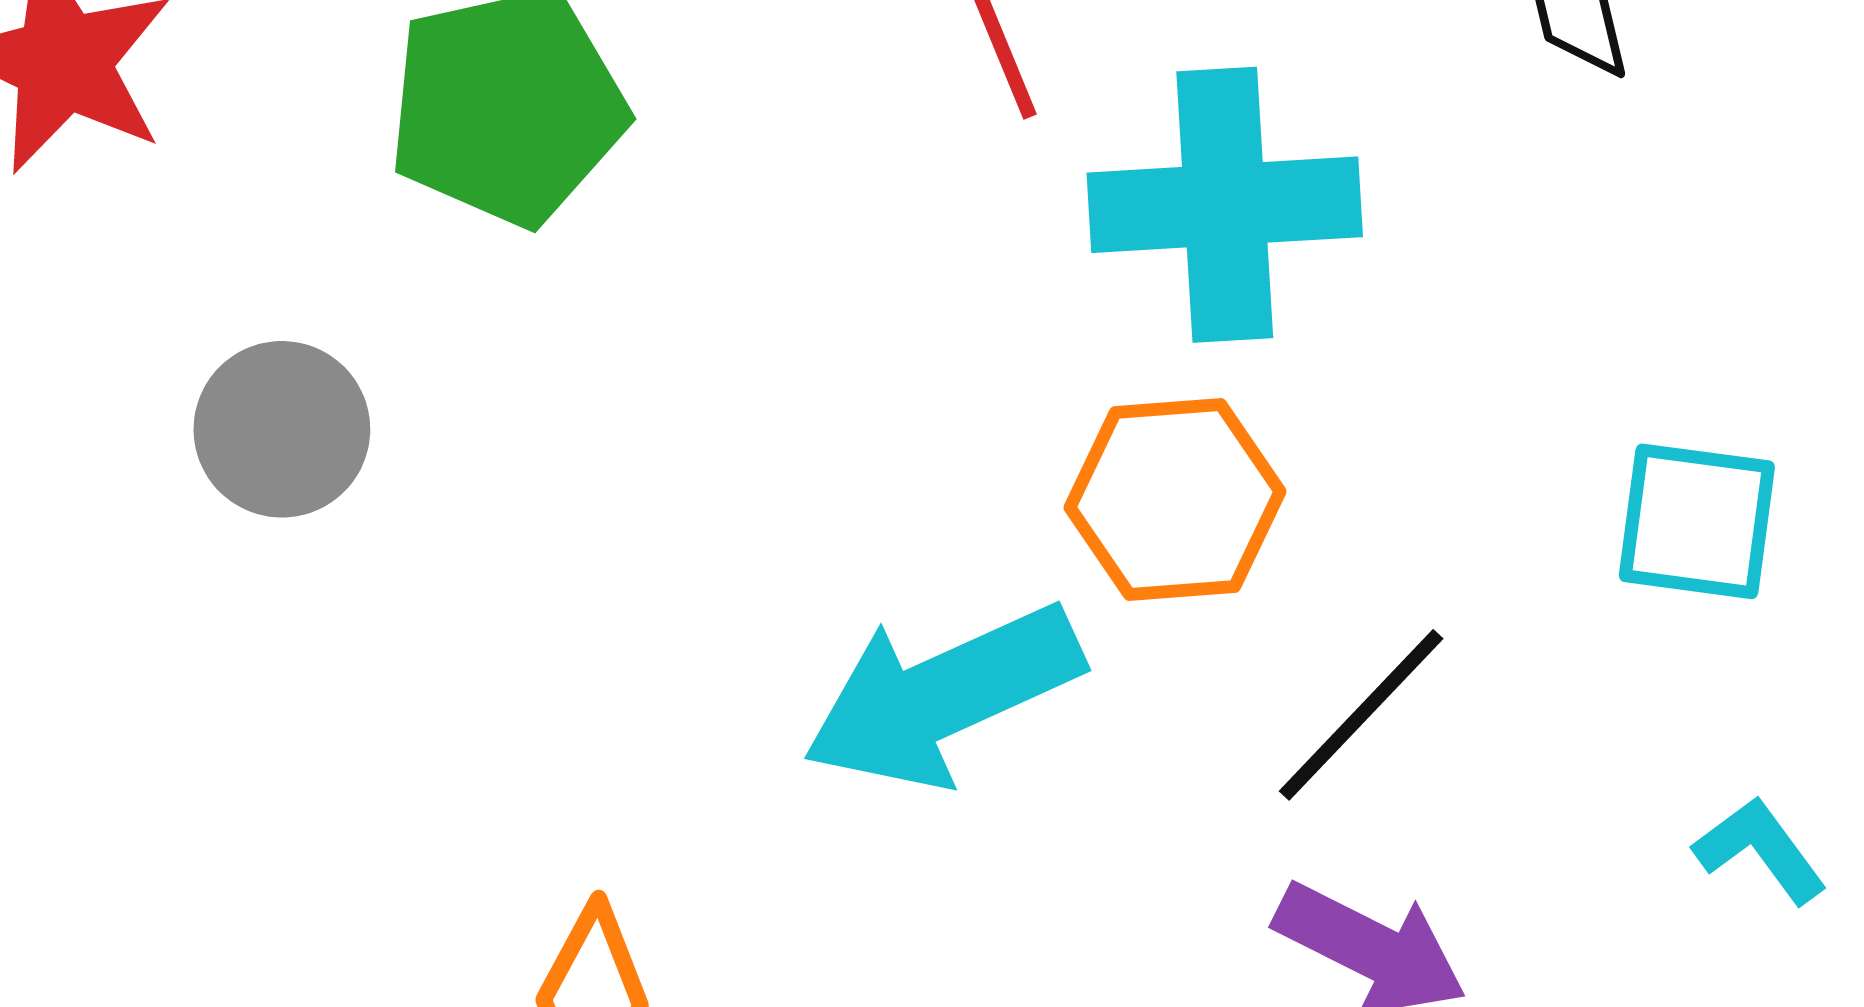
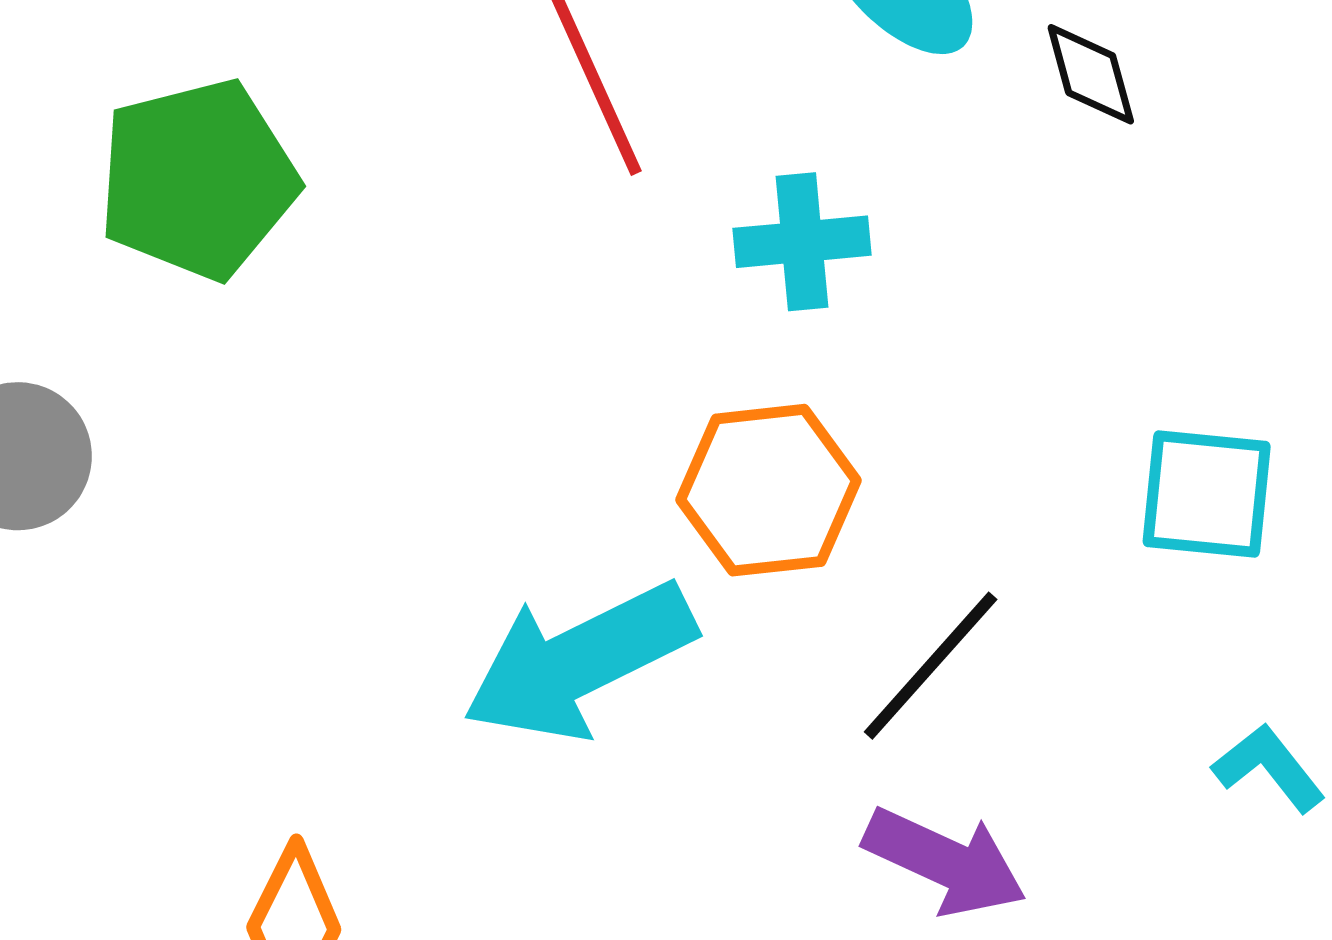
cyan cross: (1225, 205) -> (802, 242), size x0.6

